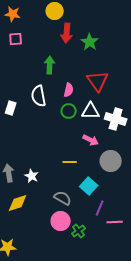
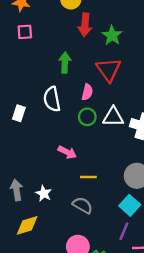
red triangle: (98, 81) -> (109, 70), moved
pink arrow: (91, 140) -> (67, 152), moved
cyan square: (89, 186) -> (130, 205), moved
gray semicircle: (63, 198) -> (83, 205), moved

